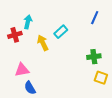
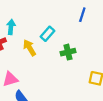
green cross: (94, 57) -> (68, 52), moved

